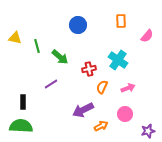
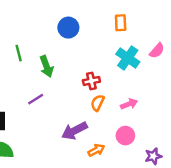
pink semicircle: (147, 36) -> (157, 51), moved
green arrow: (60, 57) -> (47, 66), turned 30
cyan cross: (118, 60) -> (128, 58), moved
red cross: (89, 69) -> (91, 81), moved

